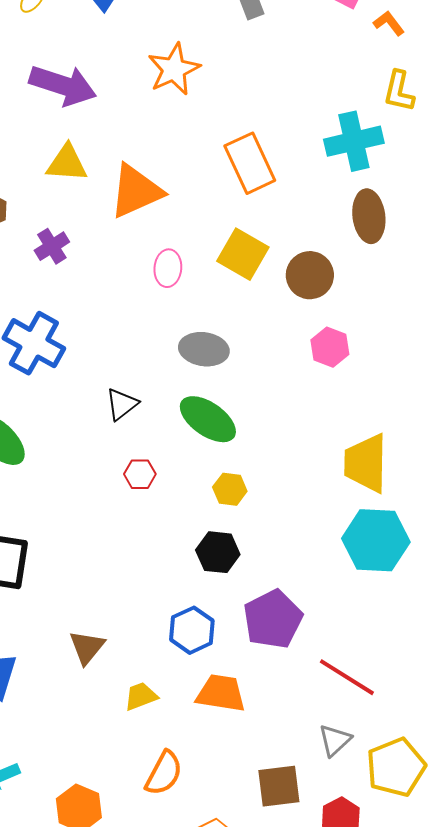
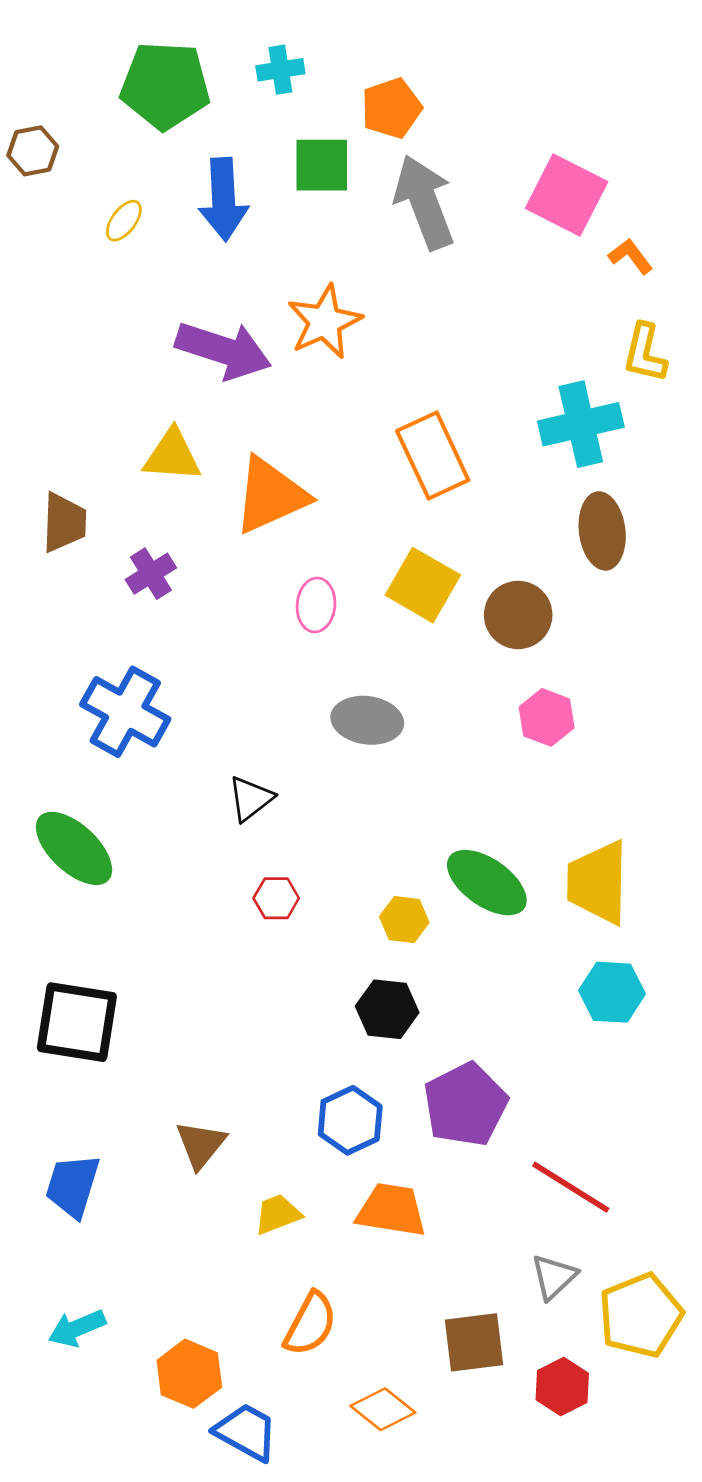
purple arrow: (63, 85) -> (223, 350), moved
green ellipse: (208, 419) -> (487, 883), moved
cyan hexagon: (376, 540) -> (612, 992), size x0.7

